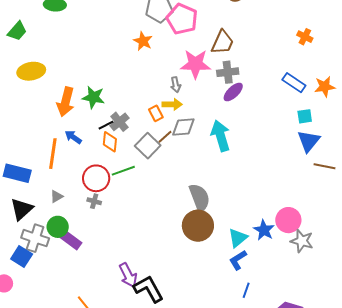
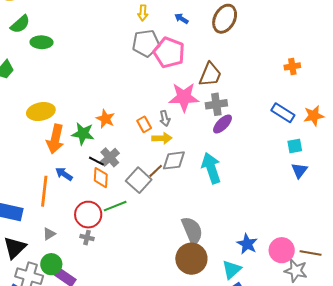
orange cross: (305, 37) -> (292, 66), turned -35
orange star: (143, 41) -> (105, 119), moved
yellow ellipse: (31, 71) -> (41, 112), moved
orange rectangle: (156, 113) -> (144, 124), moved
black line: (106, 125) -> (96, 161), turned 56
blue triangle: (309, 141) -> (299, 171), size x0.7
brown line: (325, 166) -> (311, 253), moved
blue star: (264, 230) -> (247, 244), moved

